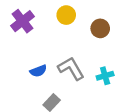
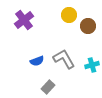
yellow circle: (66, 15) -> (69, 15), moved

